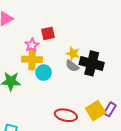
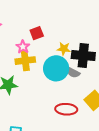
gray semicircle: (72, 66) -> (73, 73), moved
cyan circle: (44, 73) -> (56, 68), moved, size x1.6

